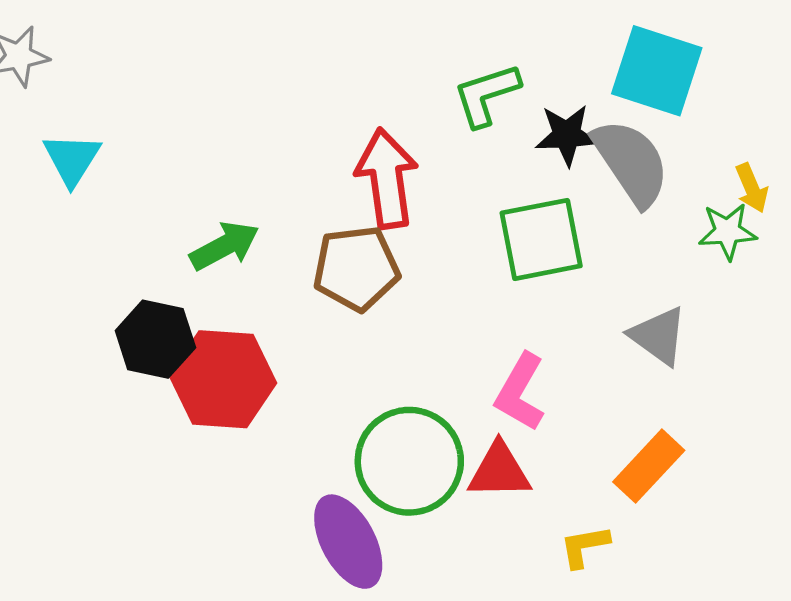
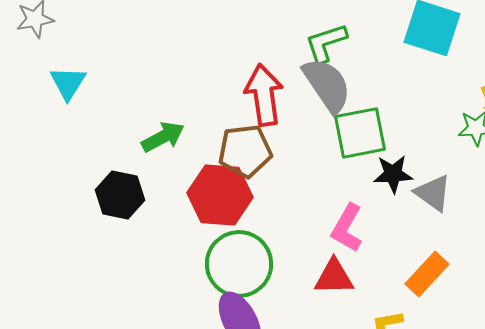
black star: (567, 135) -> (393, 174), moved
gray semicircle: (631, 162) -> (327, 85), moved
red hexagon: (223, 379) -> (220, 195), moved
green circle: (409, 461) -> (239, 264), moved

